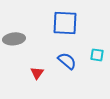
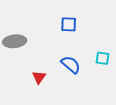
blue square: (65, 23) -> (69, 24), size x0.6

